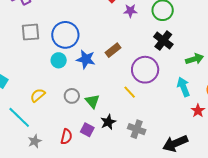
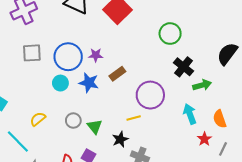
purple star: (130, 11) -> (96, 55), moved
black cross: (163, 41) -> (184, 67), moved
yellow line: (130, 92) -> (134, 118), turned -64
black star: (108, 122) -> (120, 139), moved

